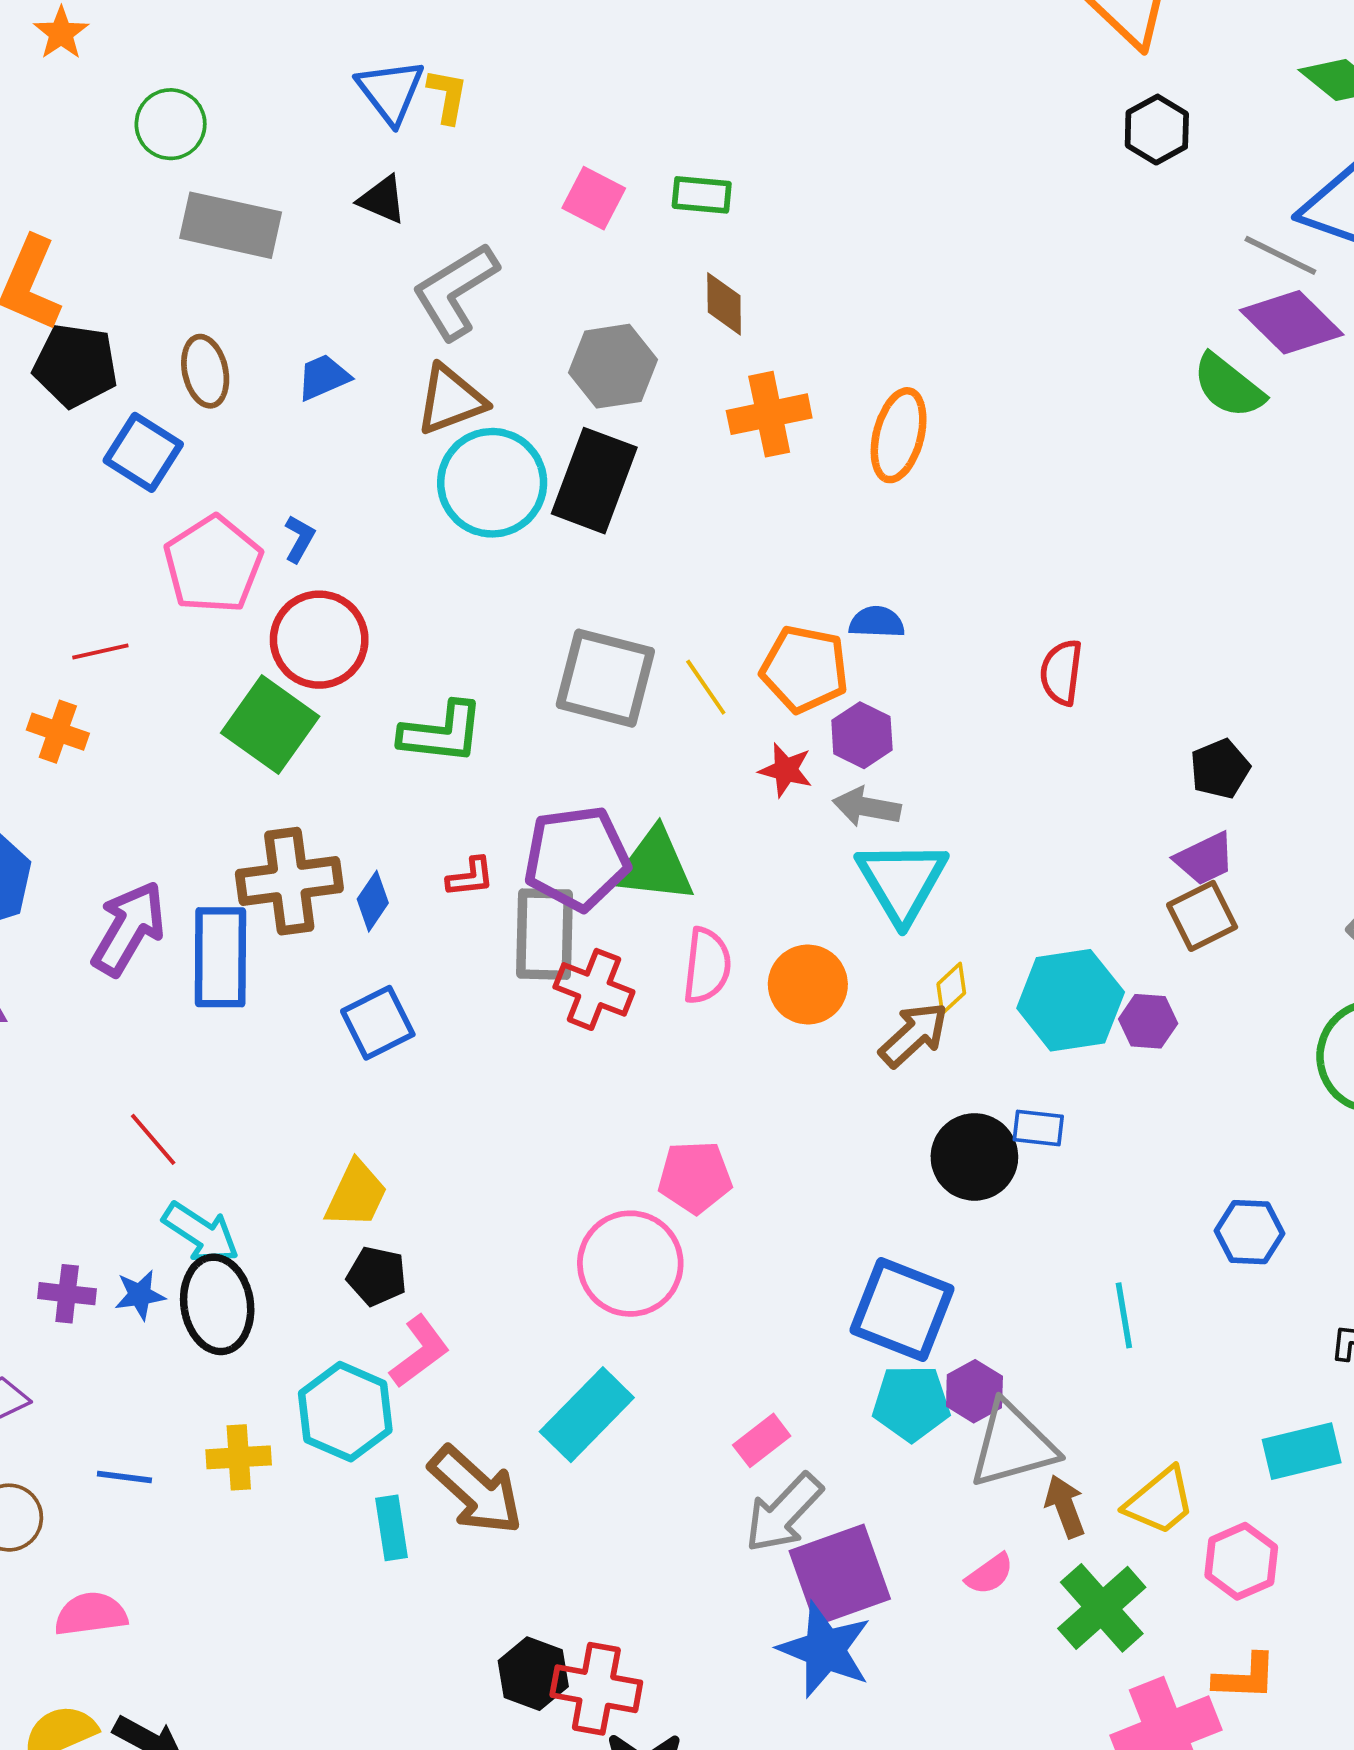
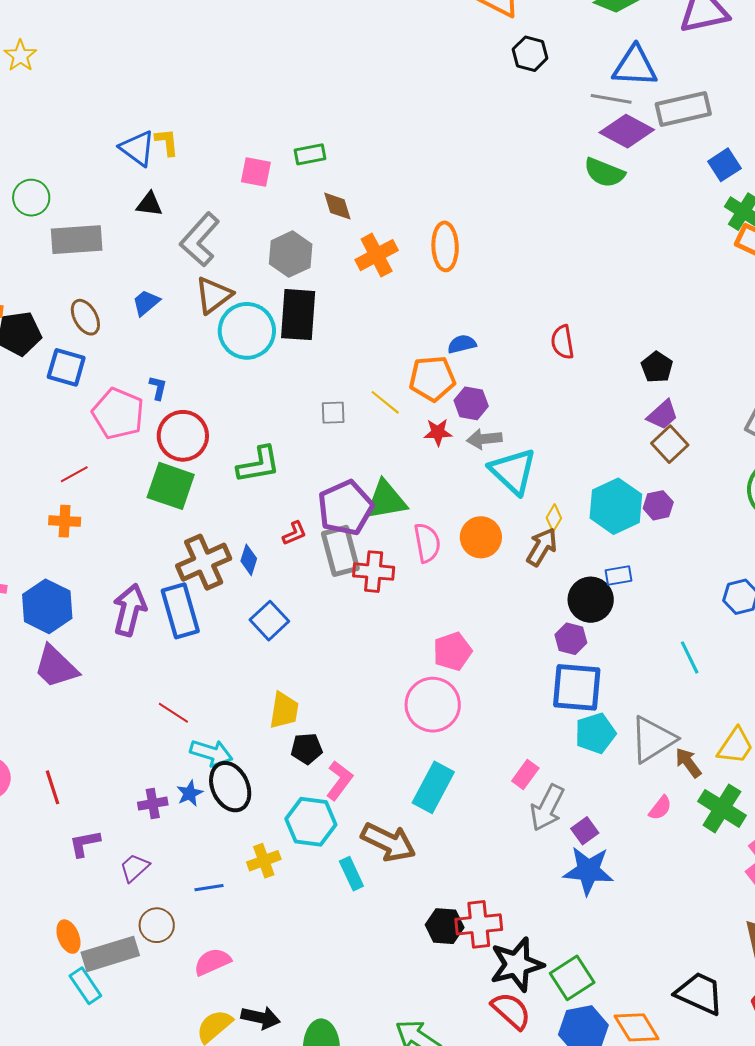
gray square: (605, 678) -> (333, 413), size x0.5
purple hexagon: (974, 1391) -> (571, 639), moved
purple square: (840, 1575) -> (585, 831), size x0.5

